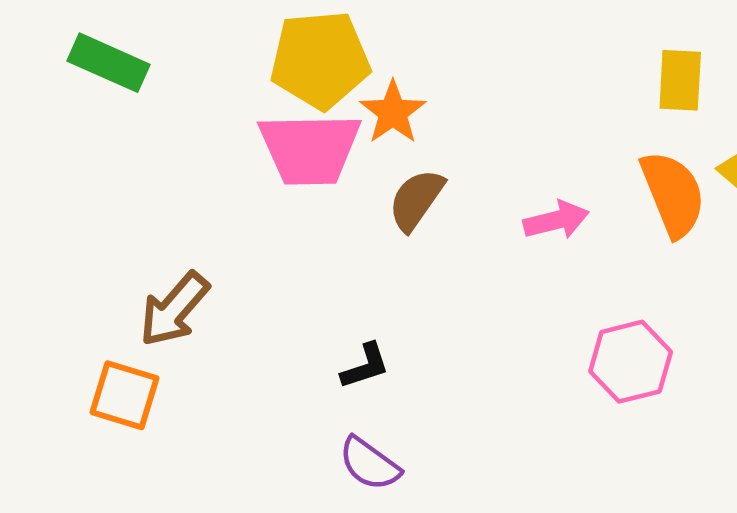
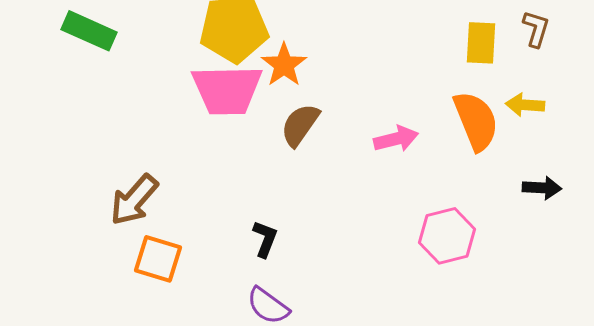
black L-shape: (365, 366) -> (265, 239), turned -51
orange square: (125, 395) -> (158, 259), moved

